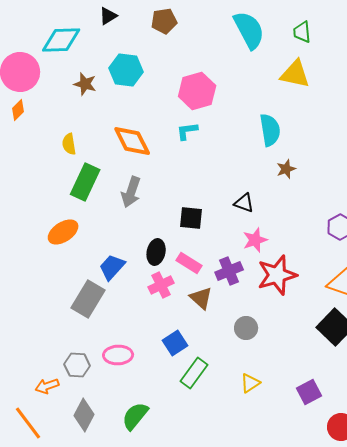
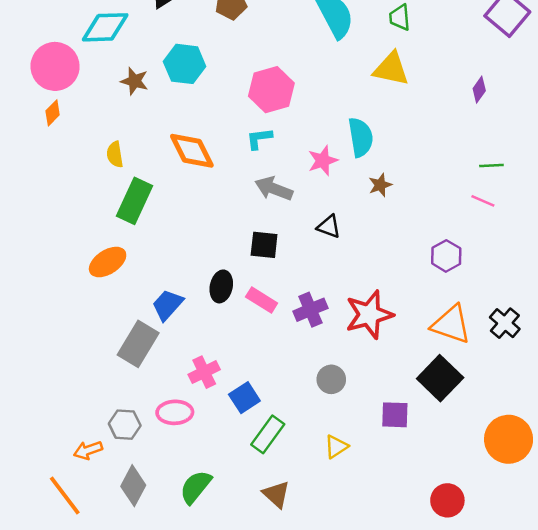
gray arrow: (131, 192) -> (274, 189), moved, turned 92
pink star: (255, 240) -> (323, 161), moved
pink cross: (161, 285) -> (204, 372), moved
brown triangle: (201, 298) -> (276, 494), moved
purple square: (309, 392) -> (395, 415), moved, turned 30

